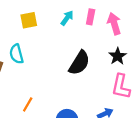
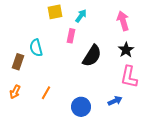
pink rectangle: (91, 17) -> (71, 36), moved
yellow square: (29, 20) -> (55, 12), moved

